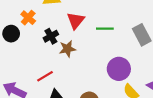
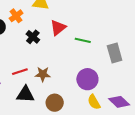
black cross: (51, 36) -> (33, 37), turned -32
brown star: (67, 49) -> (43, 74), moved

